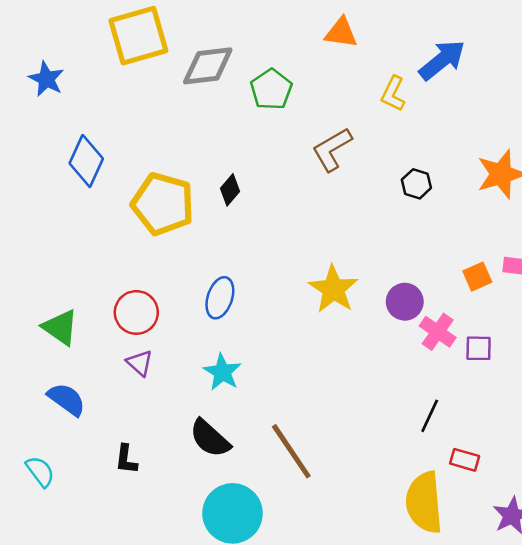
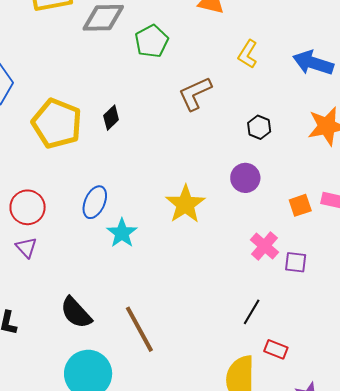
blue arrow: (442, 60) -> (313, 63), moved, turned -129
purple circle: (405, 302) -> (245, 178), moved
cyan star: (222, 372) -> (122, 233), moved

